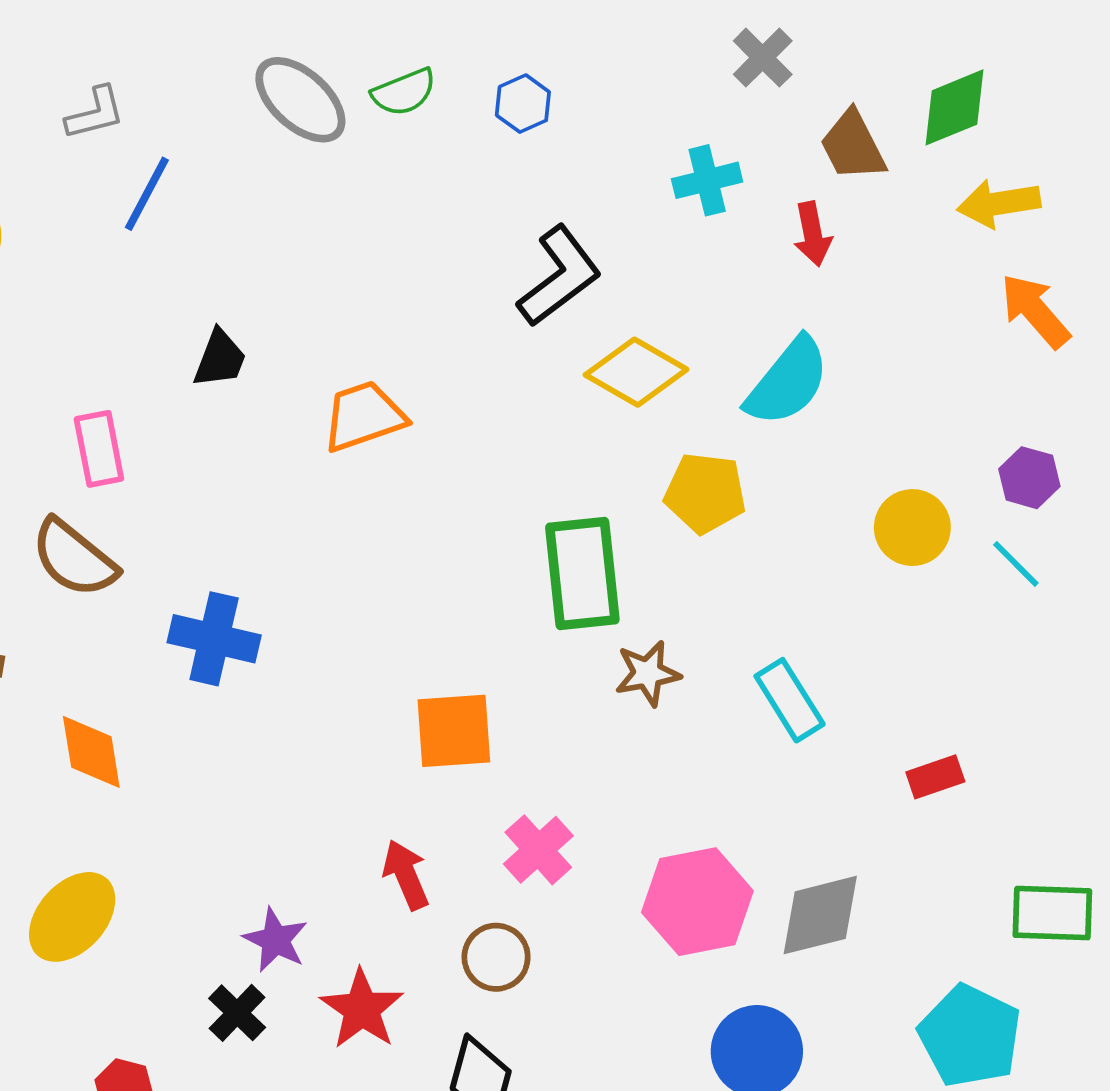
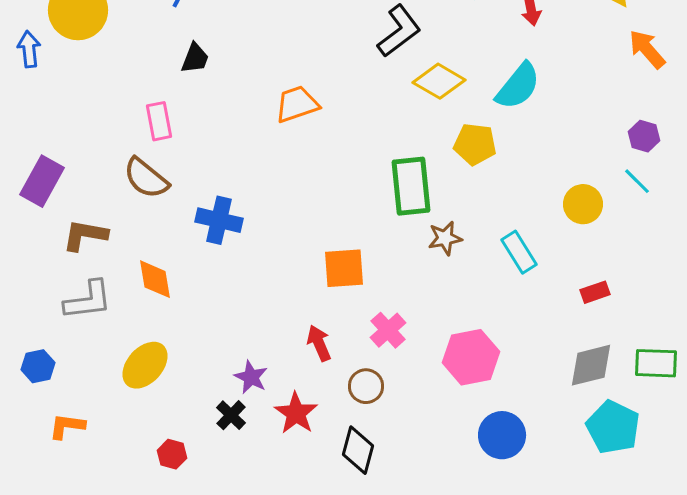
black trapezoid: (220, 359) -> (195, 58), moved
yellow circle: (912, 528) -> (583, 204), moved
gray diamond: (820, 915) -> (591, 365), moved

